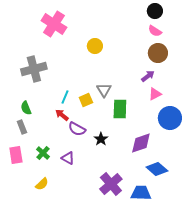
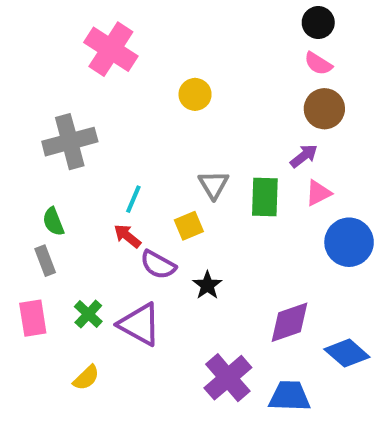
yellow square: (86, 100) -> (189, 226), moved
green rectangle: (120, 109) -> (265, 197), moved
purple diamond: (141, 143) -> (289, 322), moved
purple triangle: (68, 158) -> (140, 324), size x1.6
blue diamond: (157, 169) -> (347, 353), moved

